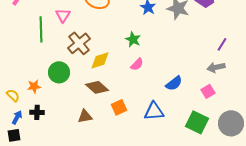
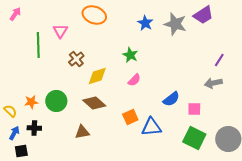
brown cross: (79, 43) -> (76, 59), size x0.7
green circle: (59, 72) -> (56, 101), moved
pink square: (208, 91) -> (194, 109), moved, turned 32
orange square: (119, 107) -> (130, 117), moved
black square: (14, 135) -> (21, 151), moved

